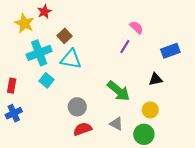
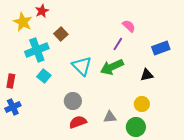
cyan triangle: (71, 59) -> (82, 66), moved, turned 35
green arrow: (119, 91) -> (112, 67), moved, turned 115
gray triangle: (116, 124) -> (110, 117), turned -32

